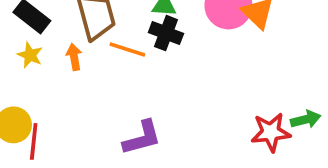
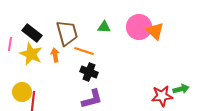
black cross: (166, 33) -> (89, 72), moved
yellow star: (30, 55) -> (31, 54), size x1.6

